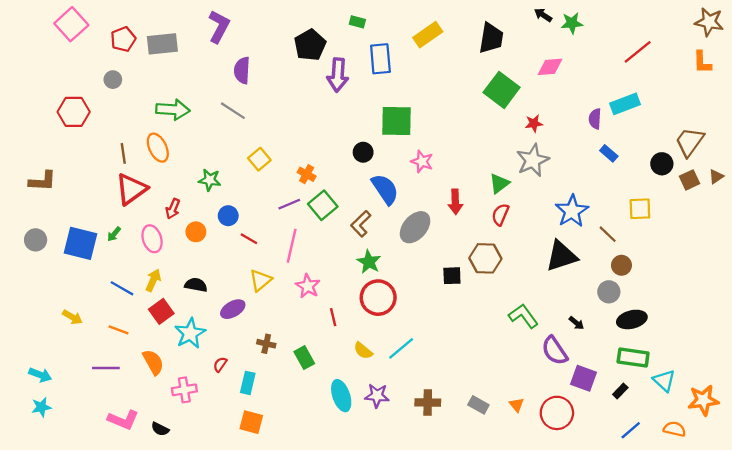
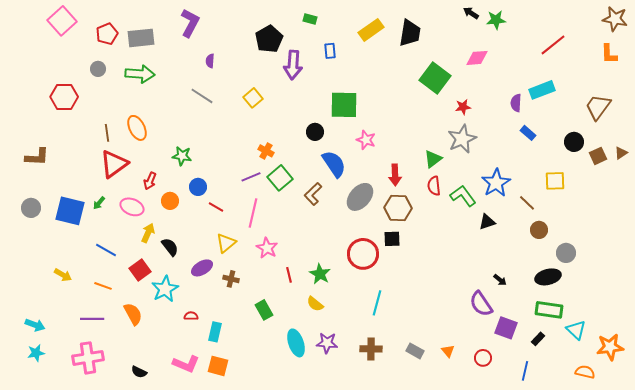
black trapezoid: (491, 38) -> (410, 33), moved
blue rectangle: (380, 59) -> (330, 51), size x0.6
purple semicircle: (242, 70) -> (210, 61), size x0.6
green arrow: (173, 110) -> (140, 74), moved
brown trapezoid: (690, 142) -> (598, 107), moved
yellow square: (259, 159) -> (253, 98), moved
red semicircle: (500, 215) -> (434, 186), turned -30
pink ellipse: (152, 239) -> (132, 207), turned -50
black triangle: (562, 256) -> (487, 222), size x0.6
brown hexagon: (485, 258) -> (398, 208), moved
green star: (369, 262) -> (320, 274), moved
yellow arrow: (153, 280) -> (148, 233), moved
black semicircle: (196, 285) -> (170, 247), turned 42
gray circle: (609, 292) -> (566, 253), moved
red circle: (378, 298) -> (363, 254), moved
green L-shape: (523, 316) -> (463, 196), moved
brown cross: (266, 344) -> (231, 279), moved
cyan line: (401, 348) -> (377, 303), moved, turned -35
red semicircle: (220, 364) -> (191, 316), turned 56
pink cross: (184, 390) -> (88, 358), moved, size x1.4
red circle: (557, 413) -> (483, 358), size x0.6
pink L-shape: (123, 420) -> (186, 364), moved
blue line: (631, 430) -> (525, 371), moved, turned -36

